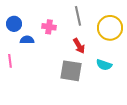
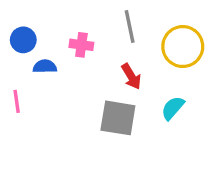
cyan semicircle: (104, 65) -> (173, 108), turned 112

